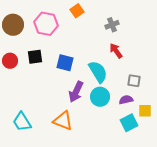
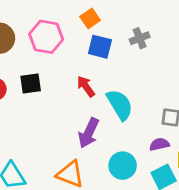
red arrow: (116, 51) -> (86, 86), moved
blue square: (65, 63) -> (100, 47), moved
cyan circle: (100, 97) -> (123, 166), moved

